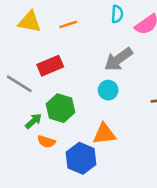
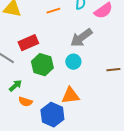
orange line: (68, 24) -> (53, 11), moved
green hexagon: (60, 108) -> (42, 65), moved

